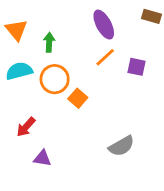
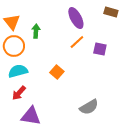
cyan semicircle: (19, 71) -> (18, 71), moved
orange circle: (55, 79) -> (14, 46), moved
purple triangle: (42, 158) -> (31, 116), size x1.5

